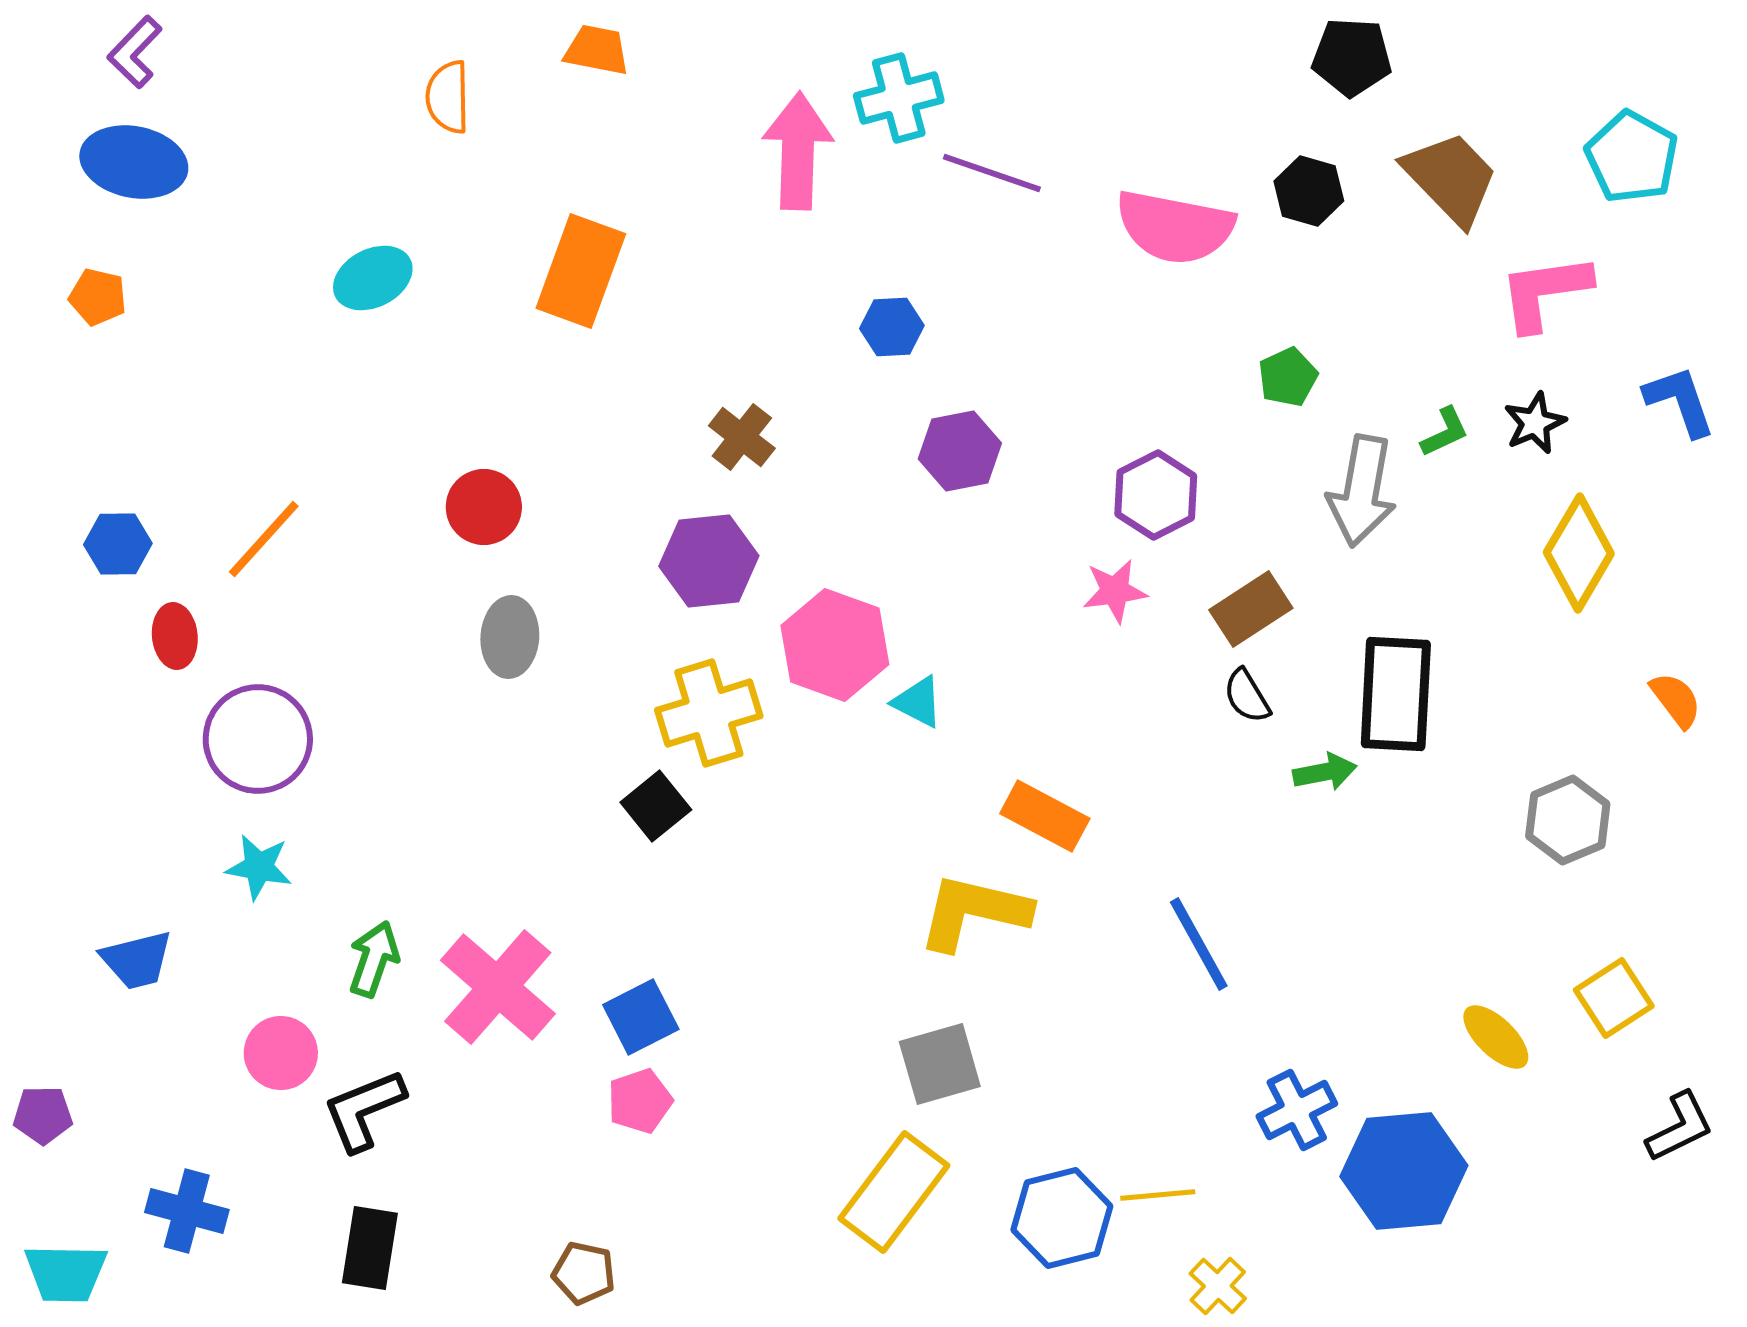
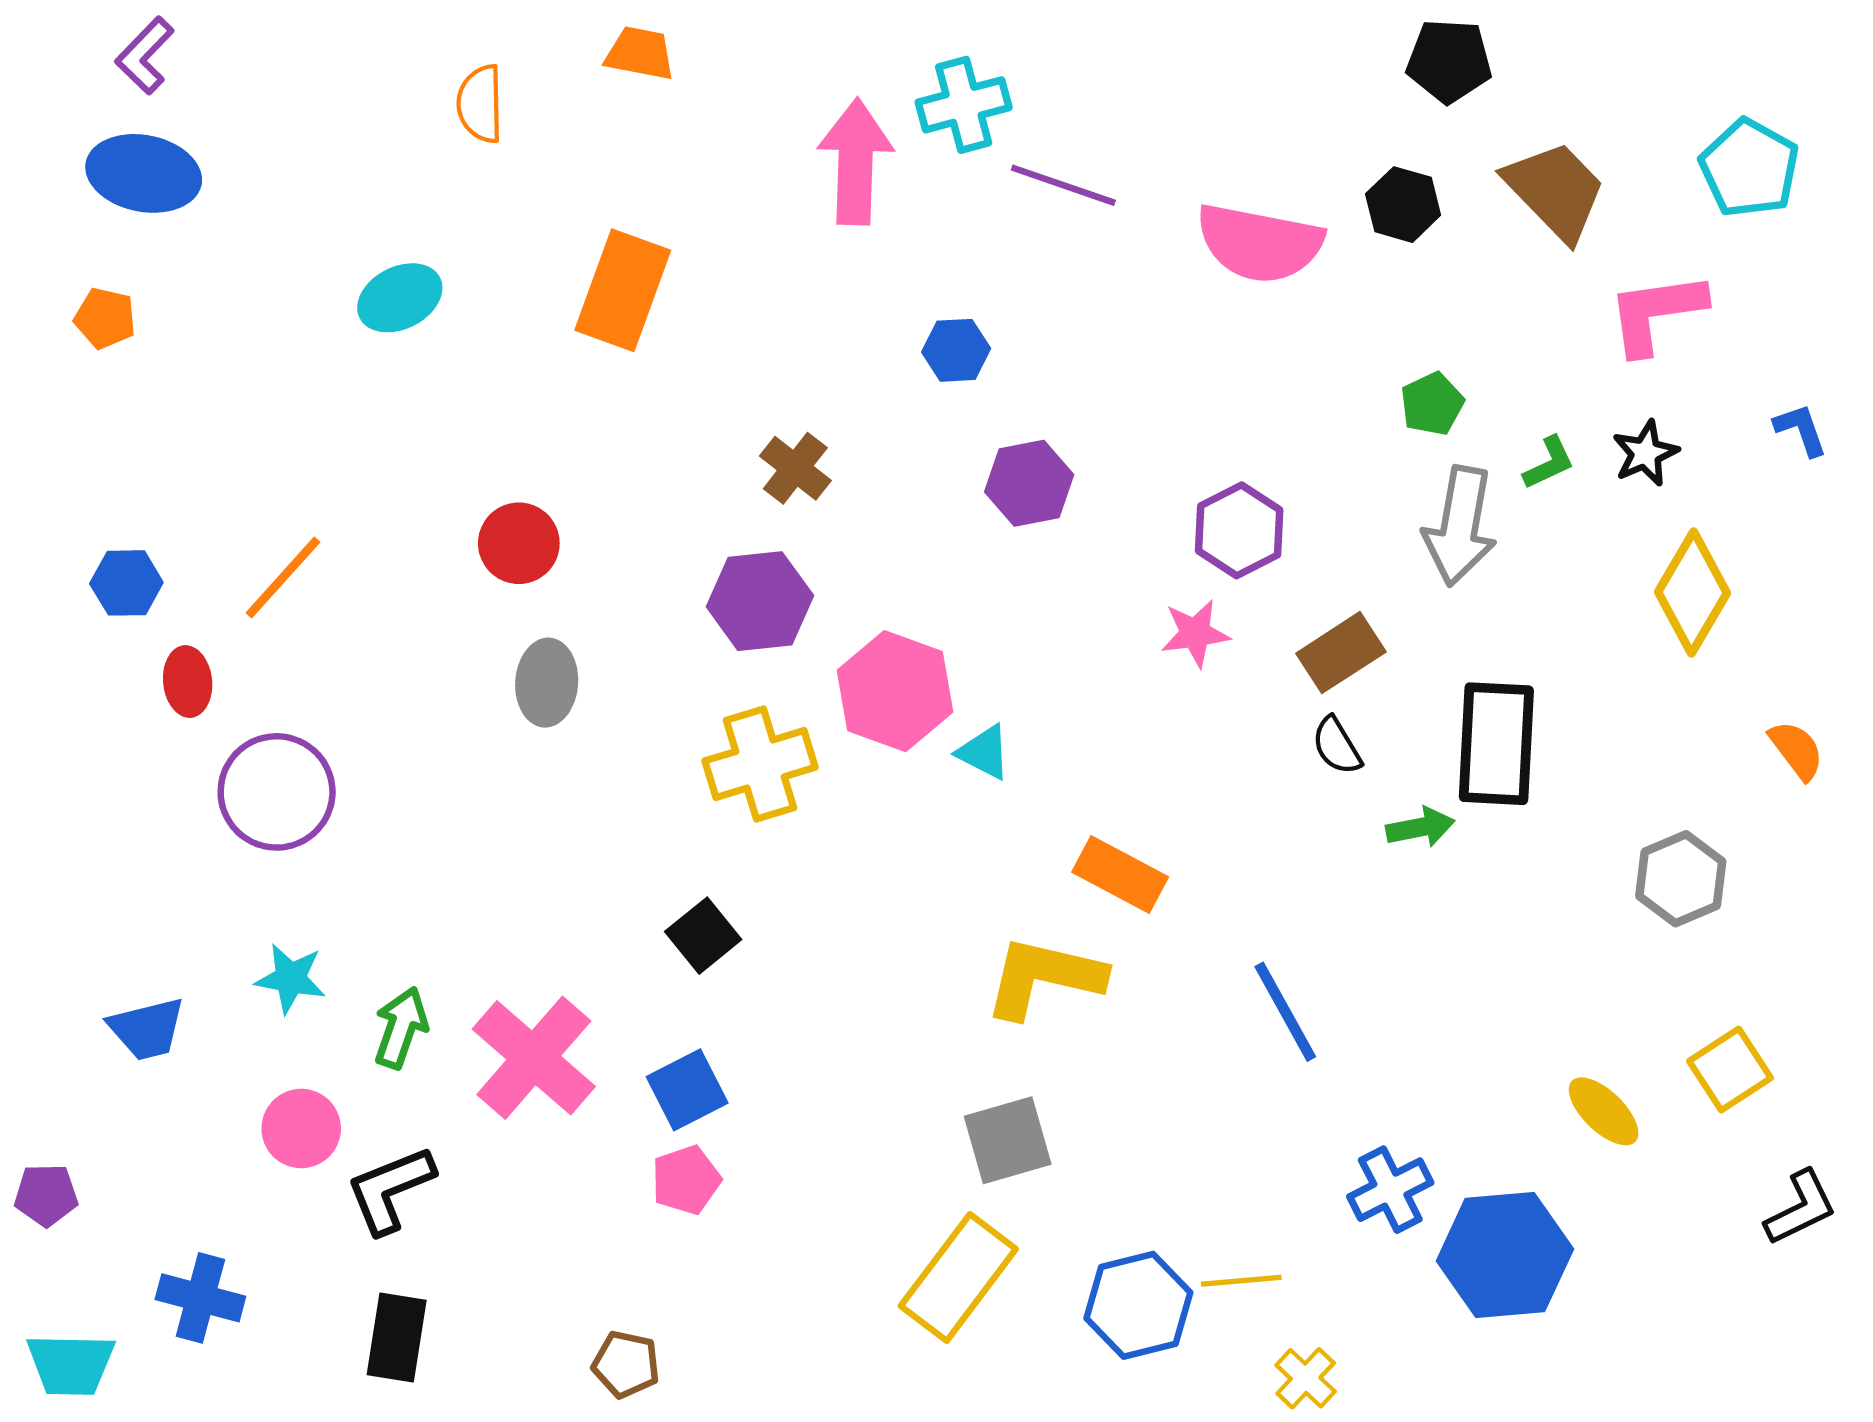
green pentagon: (1288, 377) -> (1432, 404), moved
blue L-shape: (1680, 401) -> (1801, 430), size x0.7
black square: (656, 806) -> (703, 936), moved
cyan star: (259, 867) -> (290, 978), moved

